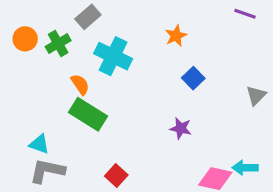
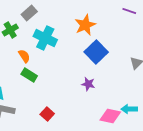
orange star: (176, 36) -> (85, 25), size x1.5
blue square: (193, 78) -> (96, 52), size x1.6
green rectangle: (88, 114) -> (29, 75), size x0.7

